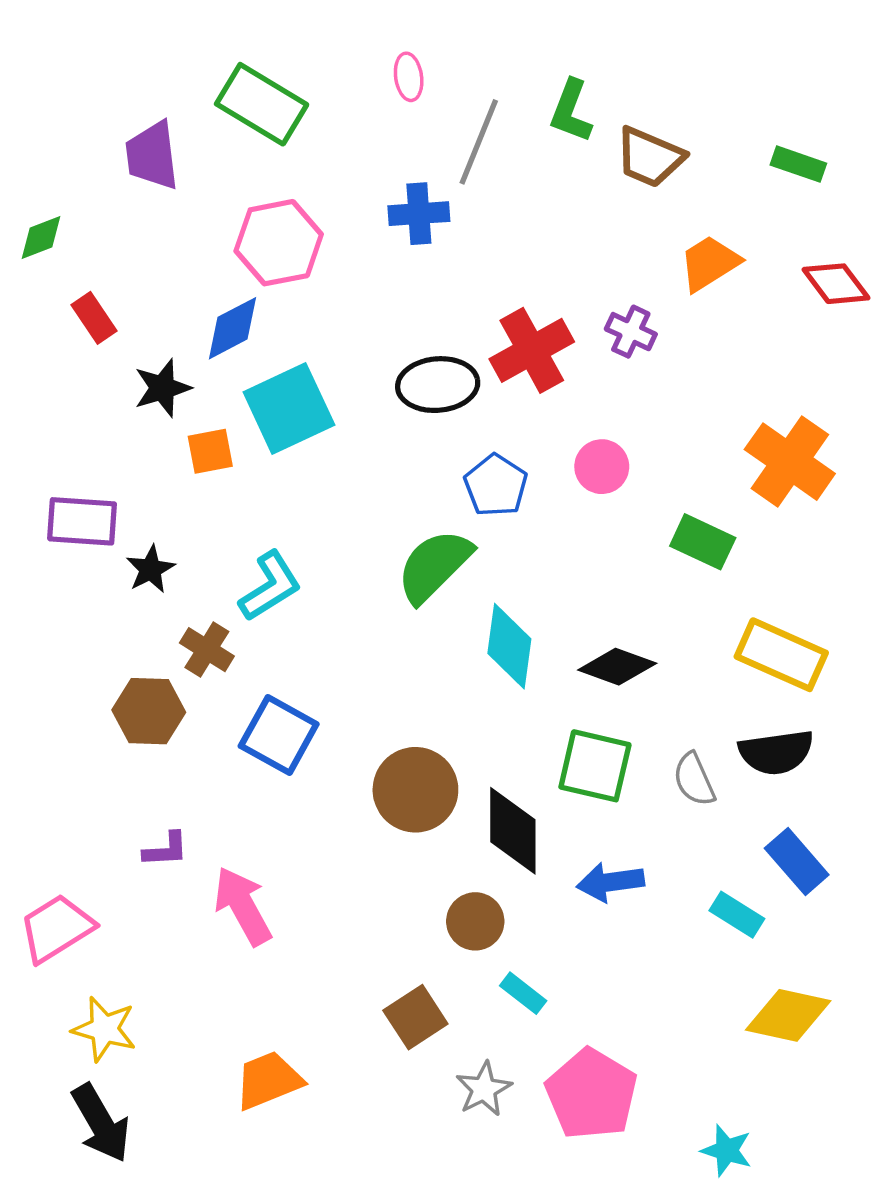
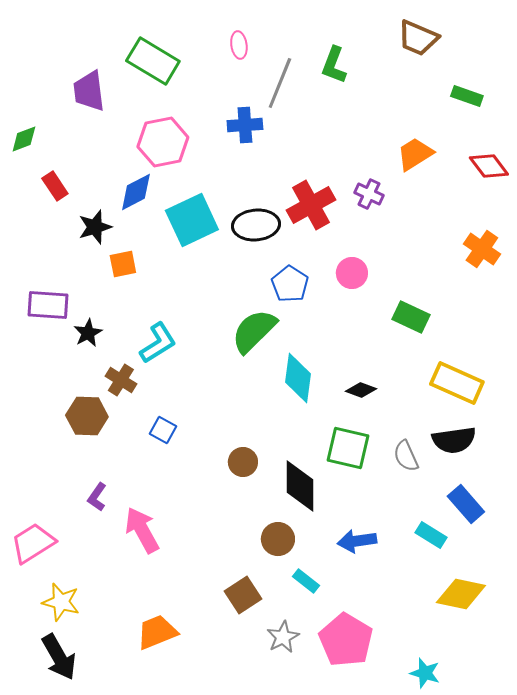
brown trapezoid: (650, 157) -> (418, 38), moved
cyan square: (289, 409) -> (192, 220), moved
orange cross: (790, 462) -> (482, 249), moved, size x0.7
black diamond: (617, 667) -> (361, 390), size x0.7
blue square: (279, 735) -> (163, 430), size x0.6
brown circle: (415, 790) -> (243, 462), size x0.6
purple L-shape: (166, 850) -> (97, 497), turned 128
blue arrow: (610, 882) -> (357, 541), moved

